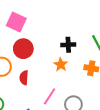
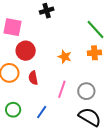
black cross: (68, 45) -> (47, 11), moved

